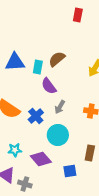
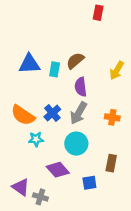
purple semicircle: (49, 86) -> (81, 87), moved, turned 30
gray arrow: (60, 107) -> (78, 113), size x1.5
blue cross: (36, 116) -> (52, 113), moved
cyan star: (15, 150) -> (36, 139), moved

